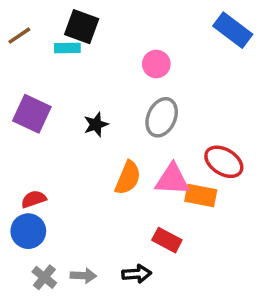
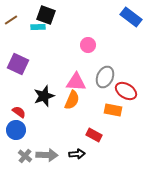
pink circle: (156, 64) -> (88, 45), moved
gray ellipse: (162, 117) -> (105, 77), moved
black star: (96, 124) -> (44, 96), moved, size x1.5
pink triangle: (172, 180) -> (76, 82), moved
red semicircle: (34, 199) -> (19, 112), turned 56
gray arrow: (83, 276) -> (47, 155), size x1.5

